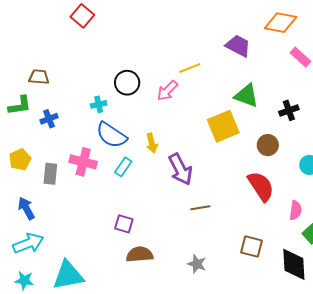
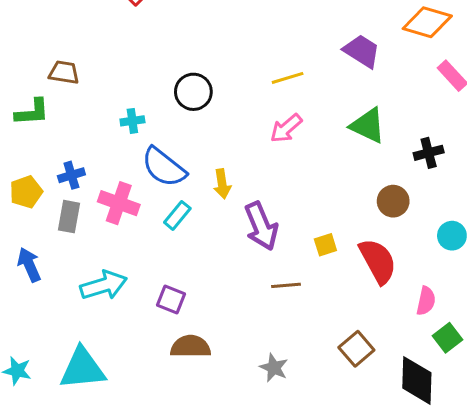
pink arrow: (167, 91) -> (286, 128), moved
cyan cross: (99, 104) -> (132, 121), moved
blue cross: (49, 119) -> (71, 175), moved
yellow square: (223, 126) -> (325, 245), moved, size x0.5
cyan arrow: (28, 243) -> (104, 285), moved
brown square: (251, 246) -> (356, 349), turned 30

